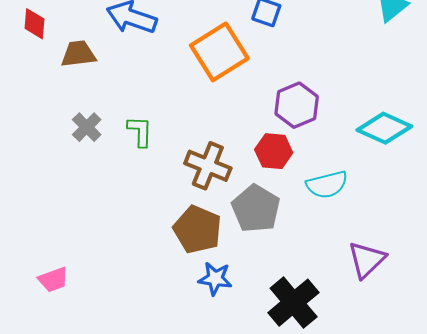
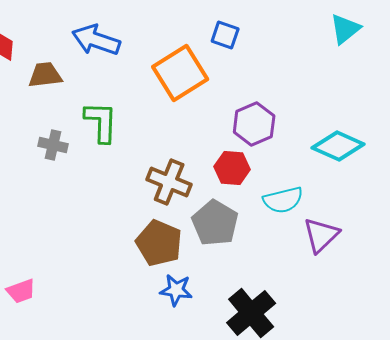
gray cross: (87, 127) -> (53, 145), turned -32
green L-shape: (140, 131) -> (101, 122), moved, size x1.4
purple triangle: (367, 260) -> (321, 235), moved

